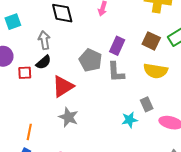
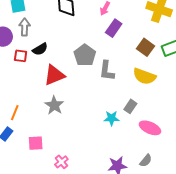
gray arrow: (44, 40) -> (25, 27), moved
purple rectangle: (117, 46) -> (114, 28), moved
gray rectangle: (147, 104) -> (130, 106), turned 48

